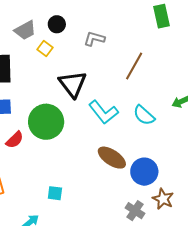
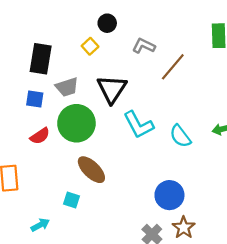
gray trapezoid: (25, 30) -> (67, 87), moved
brown line: (134, 66) -> (173, 67), moved
brown ellipse: (112, 158) -> (91, 170), moved

